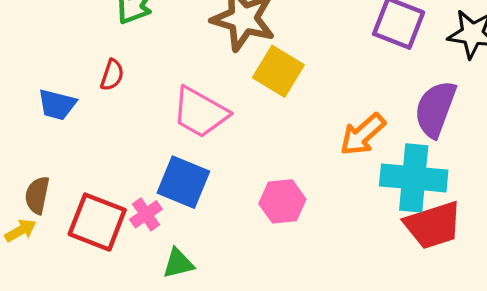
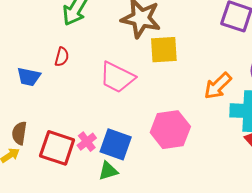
yellow square: (278, 71) -> (164, 50), turned -32
blue square: (183, 182) -> (116, 144), moved
pink hexagon: (282, 201) -> (170, 130), size x1.4

